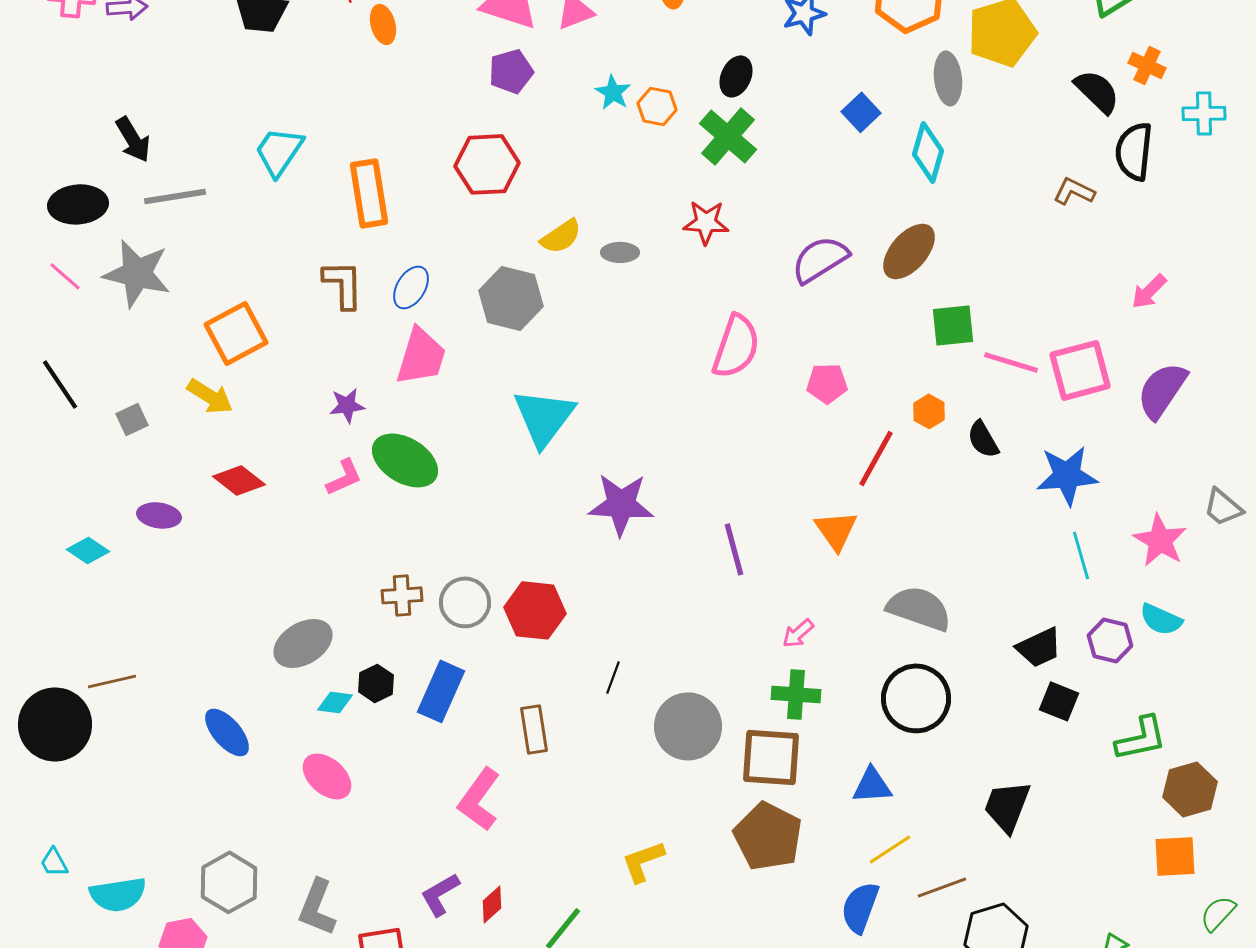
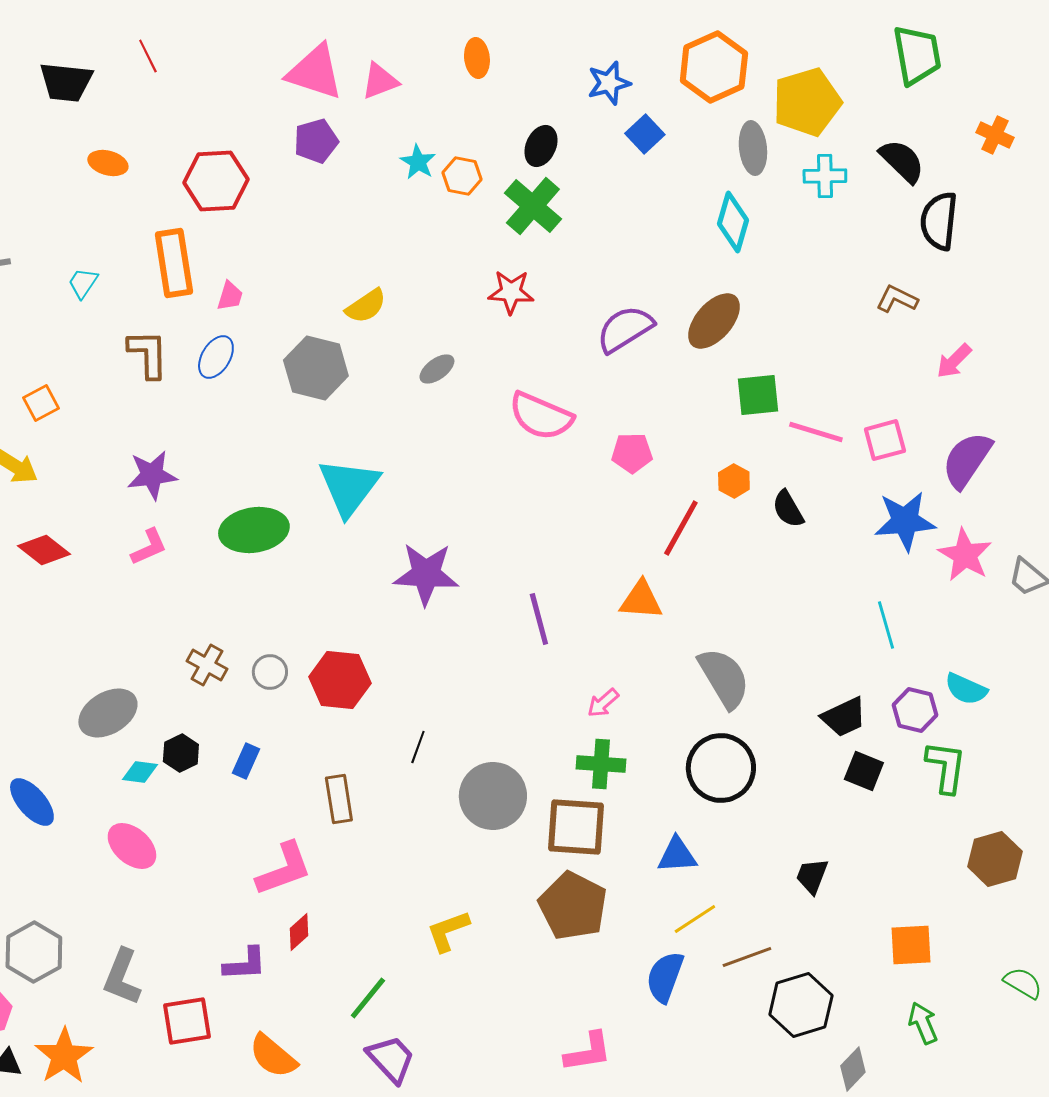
orange ellipse: (383, 24) -> (108, 163), moved, turned -60
orange cross: (1147, 65) -> (995, 135), moved
blue square: (861, 112) -> (645, 134), moved
cyan cross: (1204, 113) -> (825, 176), moved
cyan trapezoid: (279, 151) -> (83, 283), moved, size x0.6
red hexagon: (487, 164) -> (216, 181), moved
brown L-shape: (1074, 191) -> (897, 299), moved
gray ellipse: (620, 252) -> (437, 369), moved, turned -36
orange square: (236, 333) -> (41, 403), size x0.6
pink semicircle: (736, 346) -> (541, 416), turned 94
pink trapezoid: (421, 356) -> (230, 296), moved, size x0.5
pink square: (1080, 370) -> (885, 440), size x0.7
purple star: (347, 405) -> (152, 475), size x1.4
green ellipse: (405, 460) -> (254, 530), moved, turned -40
blue star: (1067, 475) -> (905, 521), moved
orange triangle: (836, 530) -> (641, 600), turned -51
pink star: (1160, 540) -> (965, 555), moved
brown cross: (402, 595) -> (207, 665), turned 33
gray circle: (465, 602) -> (270, 672), size x0.7
gray semicircle: (919, 608) -> (724, 678), turned 40
blue rectangle: (441, 691) -> (246, 761), size x0.6
green L-shape: (1141, 738) -> (946, 767), moved, turned -70
pink L-shape: (479, 799) -> (284, 869), turned -146
black trapezoid: (1007, 806) -> (812, 876), size x0.7
orange square: (1175, 856) -> (911, 945), moved
purple L-shape: (440, 894) -> (245, 964), turned -153
red diamond: (492, 904) -> (299, 932), moved
green semicircle: (1218, 913) -> (1023, 983), turned 78

